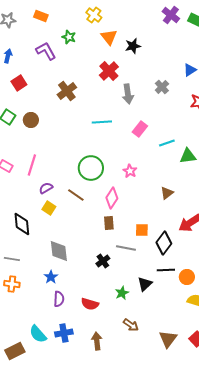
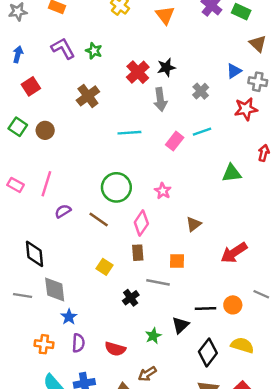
green star: (69, 37) -> (94, 51), moved
orange triangle: (109, 37) -> (165, 15), moved
black star: (133, 46) -> (166, 67), moved
cyan line: (167, 143) -> (202, 132), moved
brown triangle: (167, 193) -> (194, 224), moved
yellow square: (49, 208) -> (105, 267), moved
black diamond: (164, 243) -> (208, 352), moved
gray diamond: (59, 251) -> (55, 290), moved
orange circle: (187, 277) -> (233, 305), moved
orange cross: (12, 284) -> (44, 344), moved
brown arrow: (131, 325) -> (147, 374), moved, turned 112

